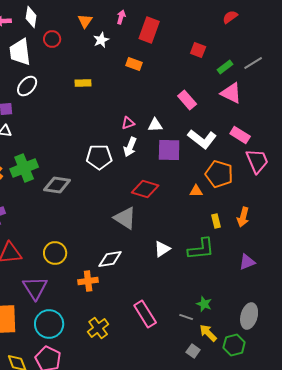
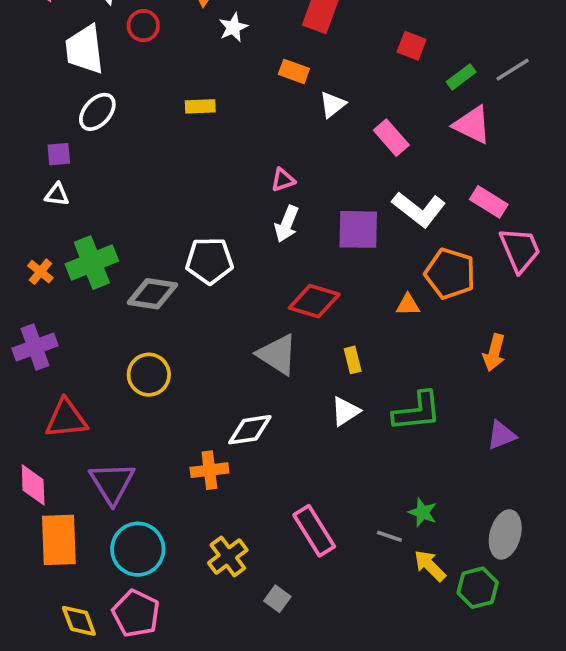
white triangle: (155, 125) -> (333, 105), moved, turned -35
white pentagon: (99, 157) -> (209, 261), moved
yellow rectangle: (216, 221) -> (353, 360), moved
yellow circle: (55, 253) -> (149, 375), moved
gray square: (193, 351) -> (277, 599), moved

